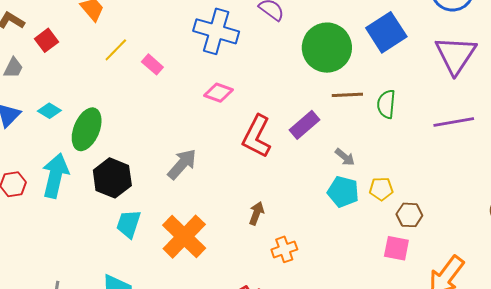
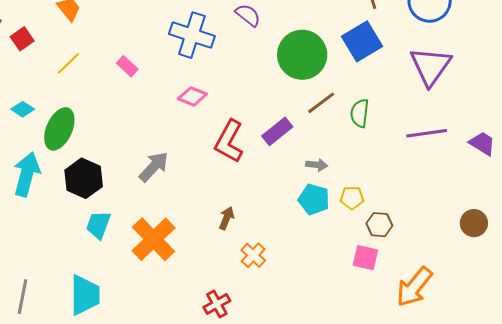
yellow line: (116, 50) -> (68, 63), moved
brown line: (347, 95) -> (321, 103), turned -36
gray arrow: (345, 157) -> (317, 165), turned -35
orange cross: (284, 249) -> (253, 255), turned -30

